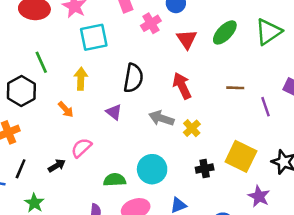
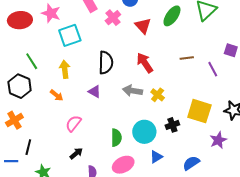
black arrow: (57, 166) -> (76, 153), moved
cyan circle: (152, 169) -> (144, 132), moved
green semicircle: (115, 180) -> (116, 138), moved, turned 102
purple star: (259, 196) -> (218, 140), turned 30

